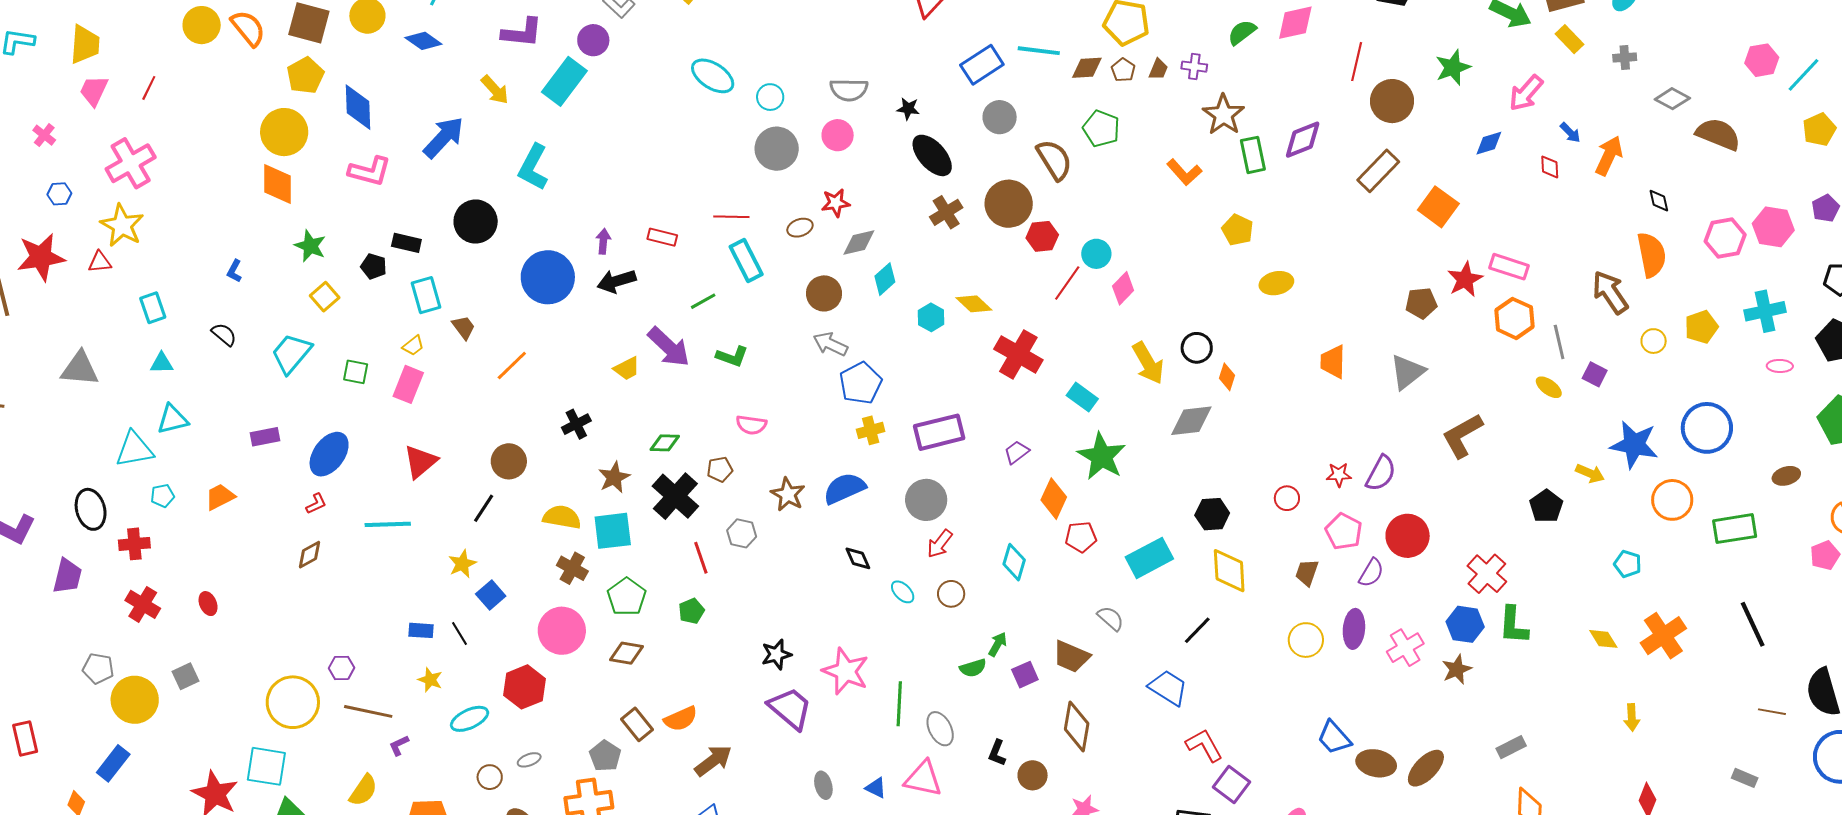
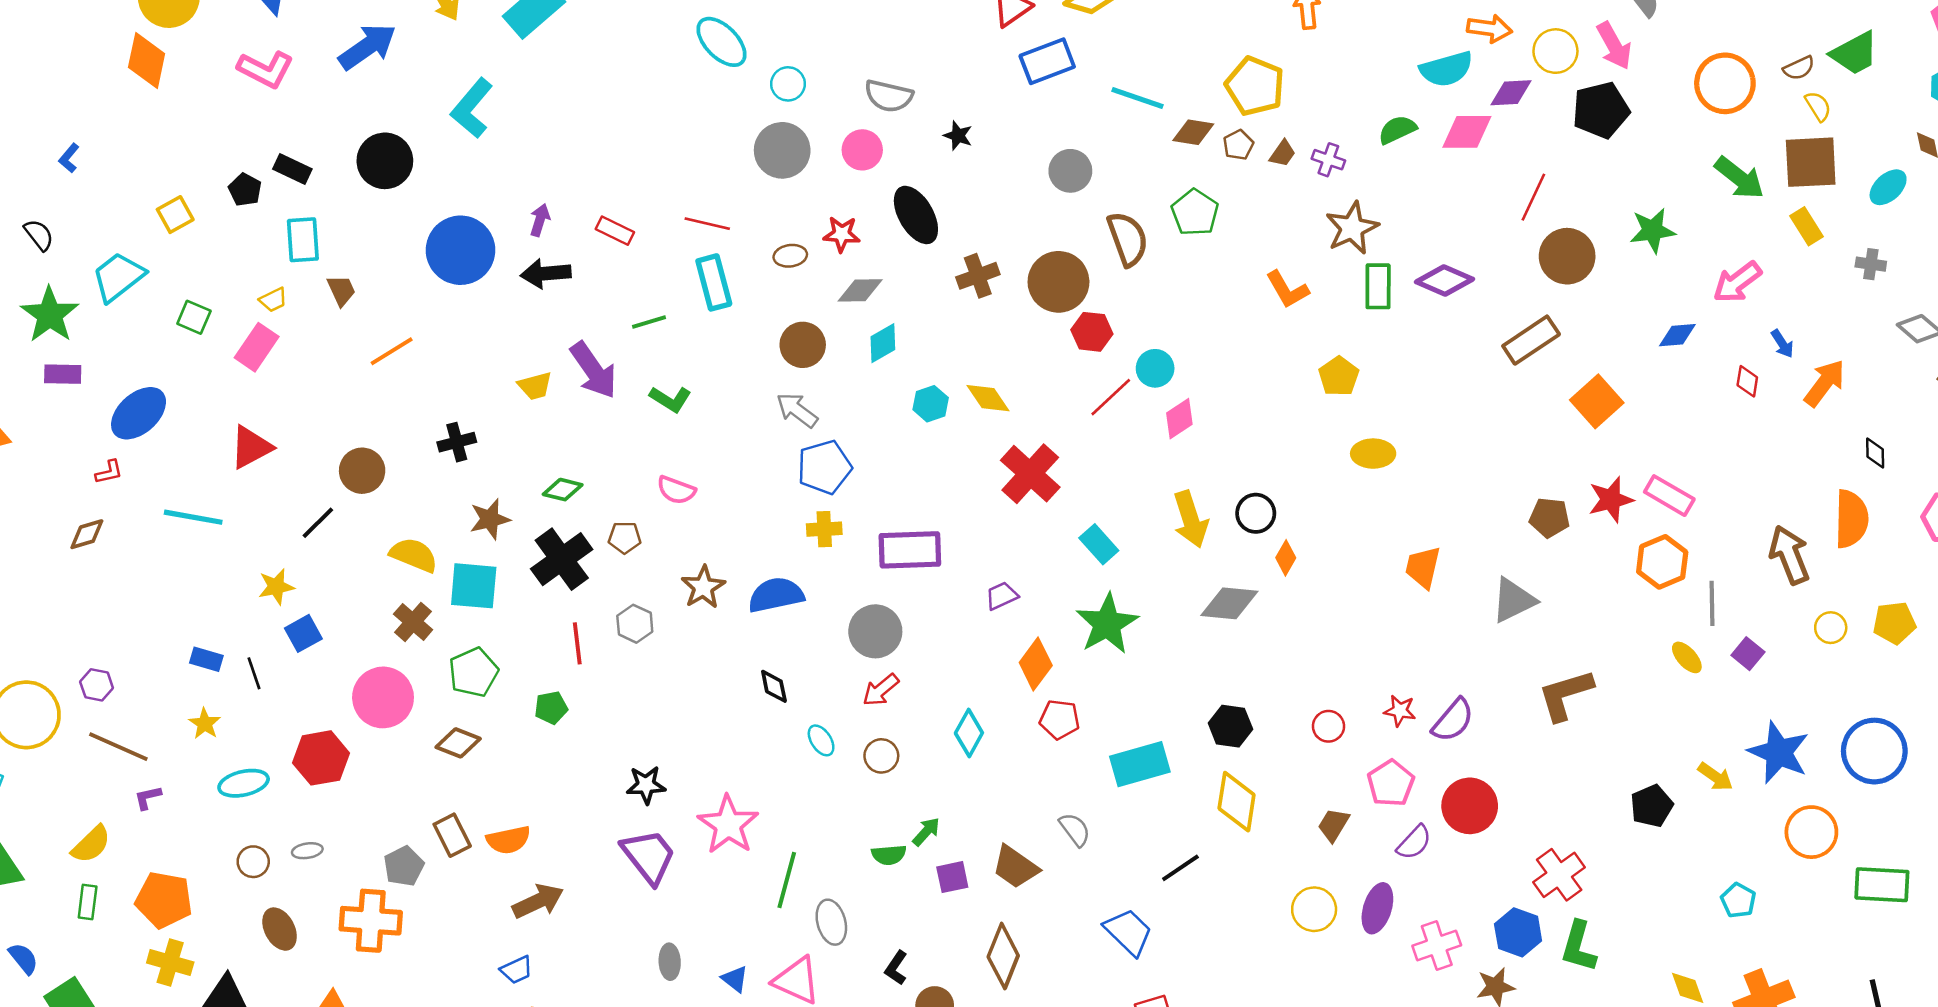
blue rectangle: (982, 65) -> (1047, 61), moved
purple diamond: (1303, 140) -> (1444, 281), turned 33
black ellipse: (932, 155) -> (916, 215), moved
green star: (310, 246) -> (50, 315), moved, size x1.4

